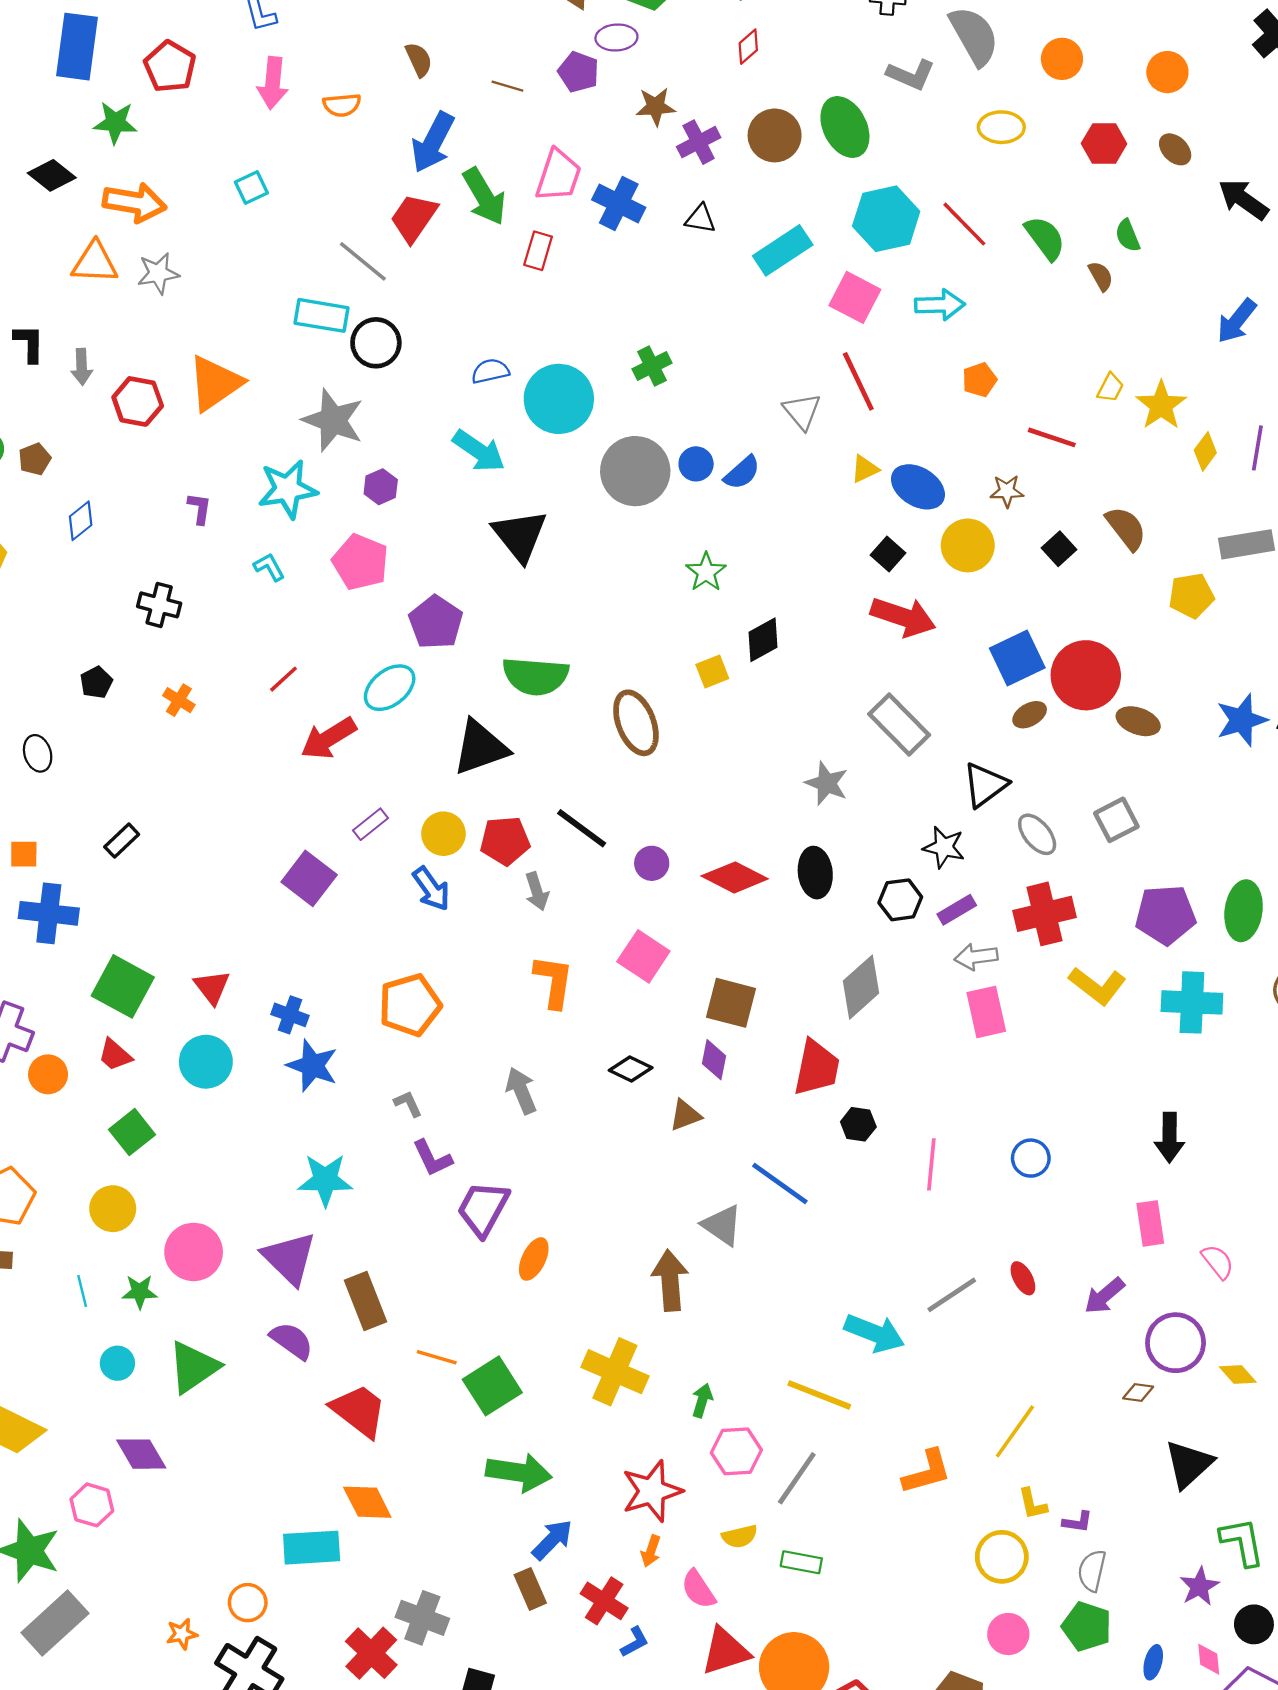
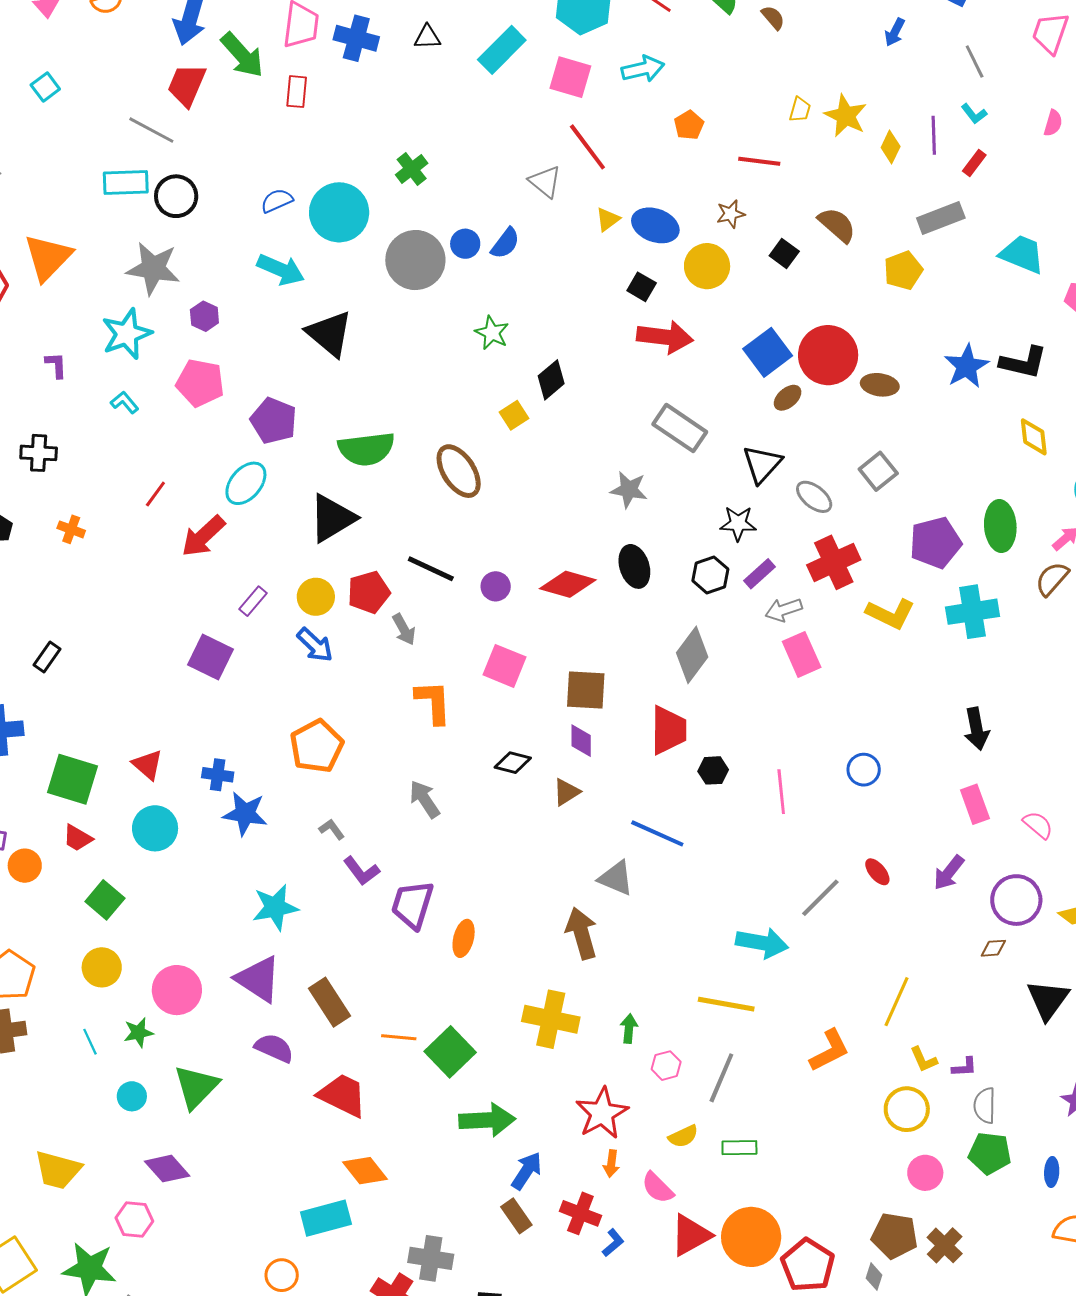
blue arrow: (1237, 321) -> (895, 32), size x0.7
pink hexagon: (736, 1451) -> (666, 1066), size x0.7

